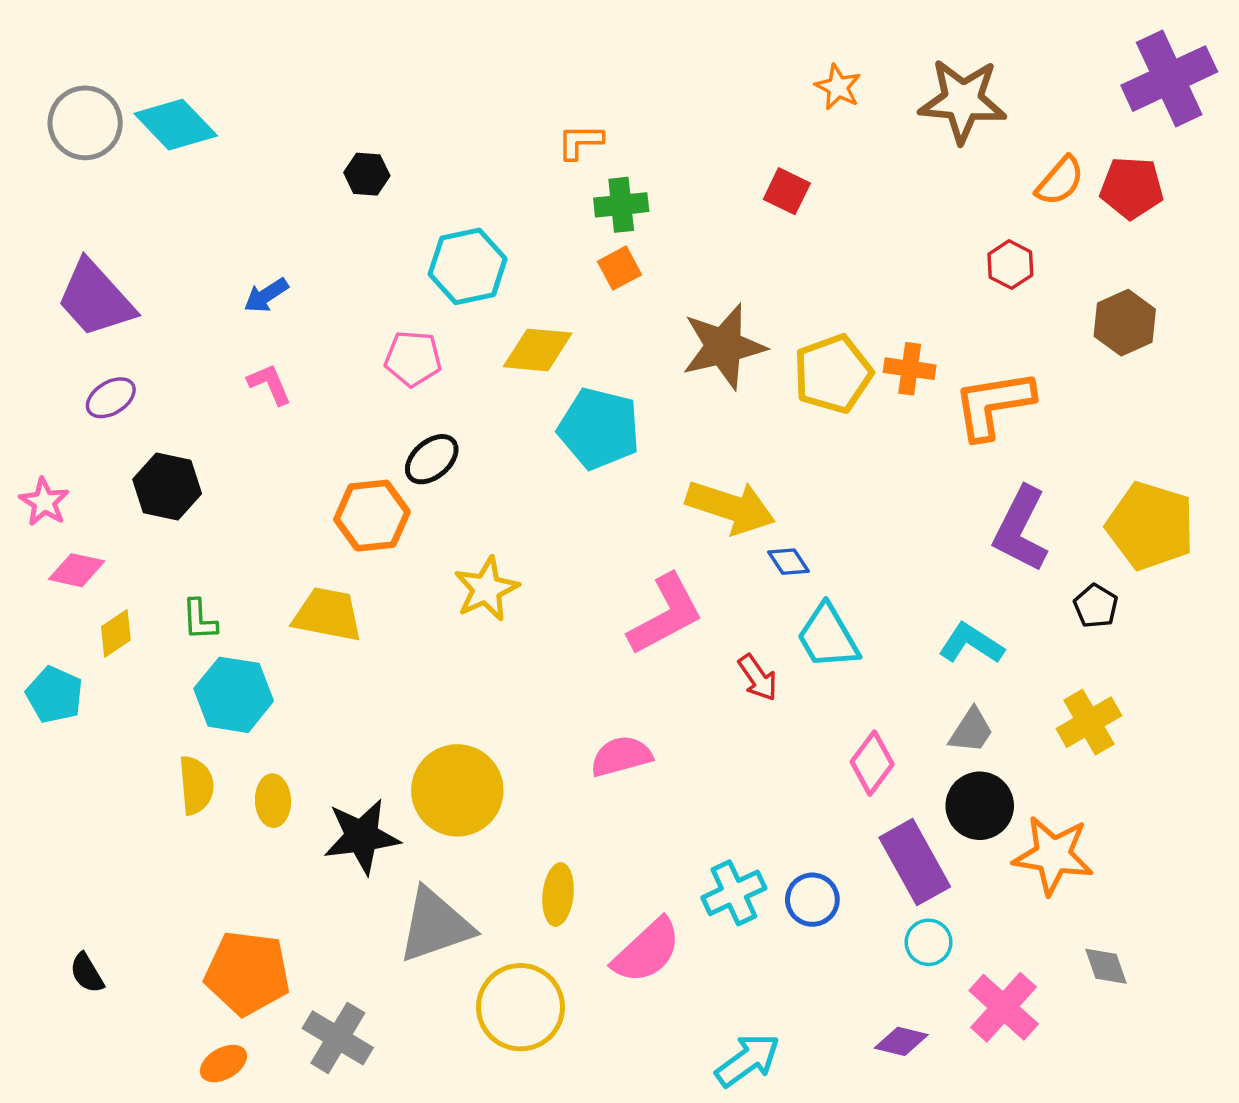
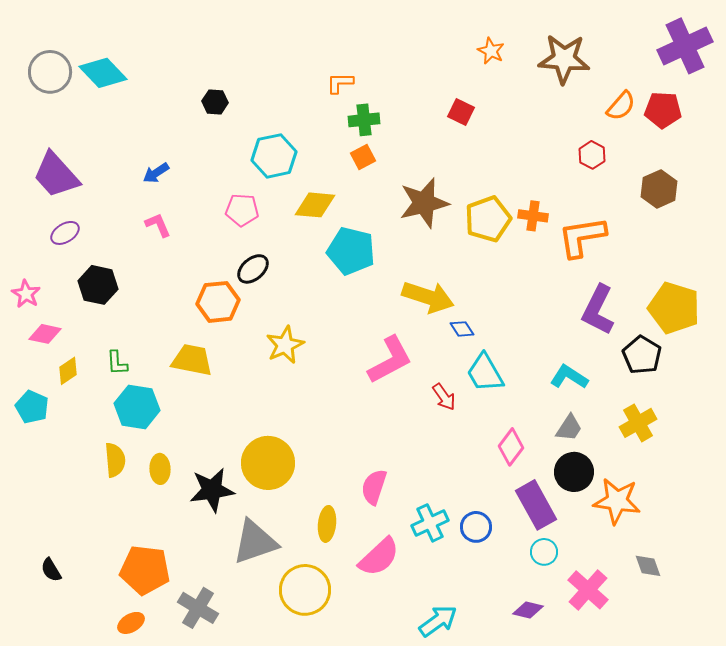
black pentagon: (1096, 606) -> (642, 355), size x1.5
pink semicircle: (621, 756) -> (374, 487), moved, turned -57

